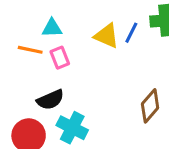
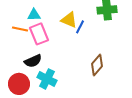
blue line: (131, 33) -> (80, 27), moved
pink rectangle: (60, 58) -> (39, 34), size x1.5

